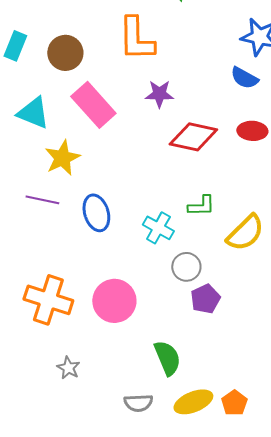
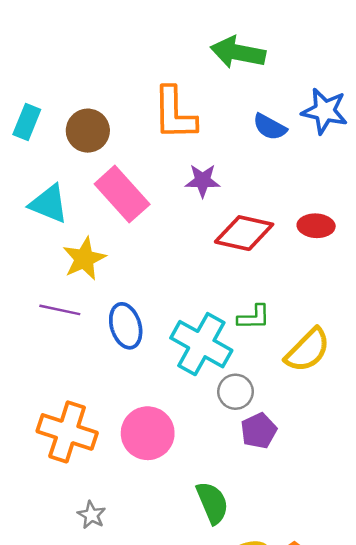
blue semicircle: (244, 78) -> (270, 127), moved
cyan cross: (158, 228) -> (201, 344), size x1.6

